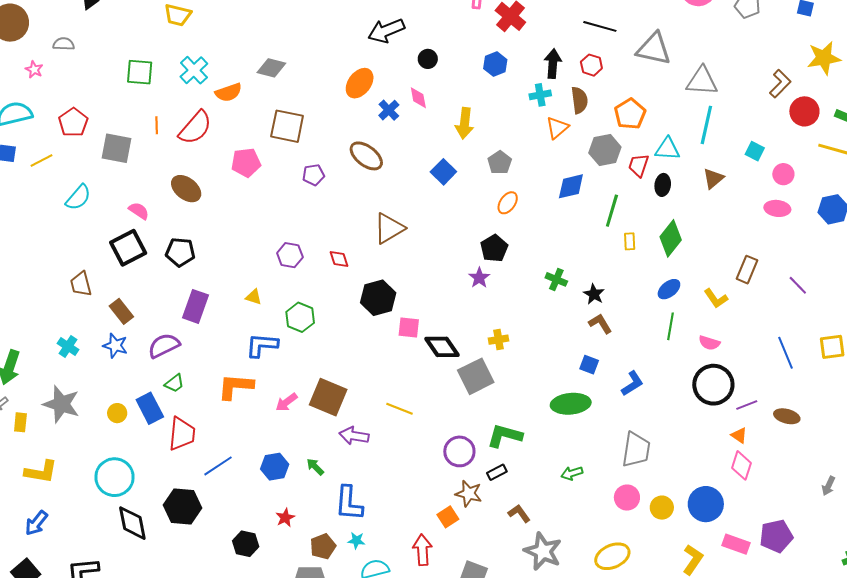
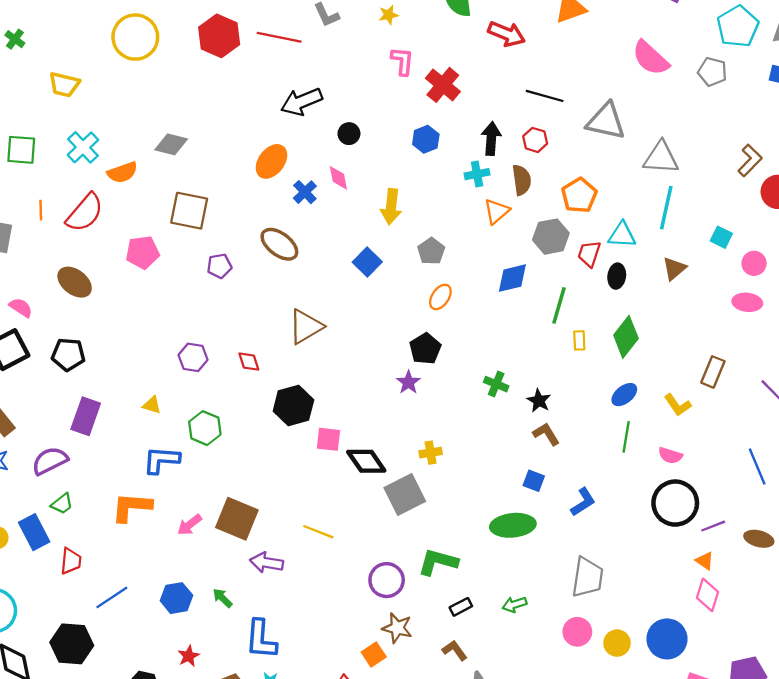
red trapezoid: (182, 434) -> (71, 561), size x0.7
black rectangle: (497, 472) -> (461, 607), moved

